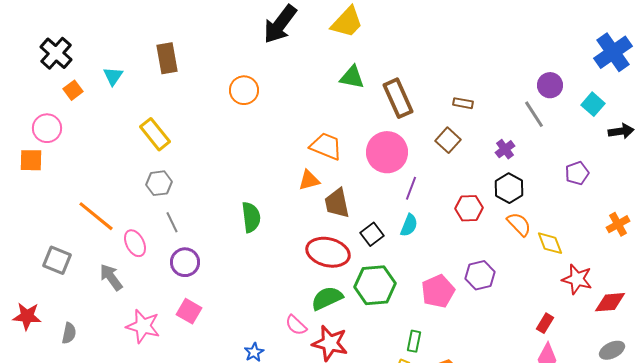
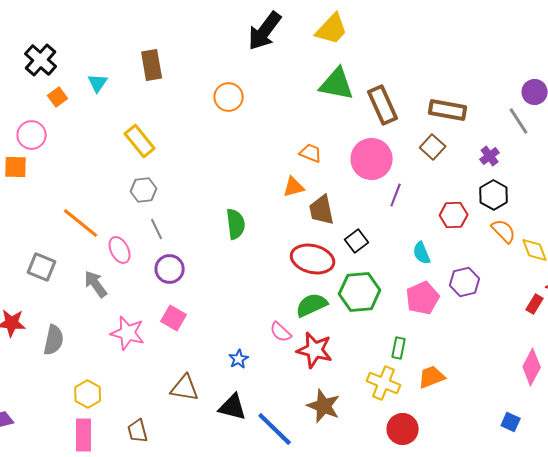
green triangle: (352, 77) -> (337, 84), size x1.4
brown rectangle: (463, 103) -> (448, 110), size x1.8
orange trapezoid: (326, 146) -> (311, 153), size x0.7
cyan semicircle: (409, 225) -> (422, 253), moved, turned 135
red rectangle: (545, 323) -> (535, 304), moved
gray semicircle: (69, 333) -> (54, 340), size x1.4

